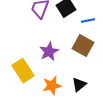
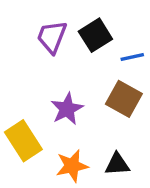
black triangle: (79, 85) -> (117, 164), turned 35

